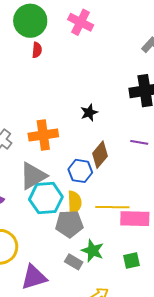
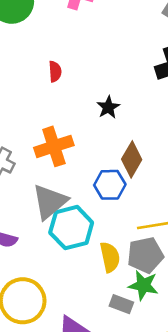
red semicircle: (37, 50) -> (55, 71), moved
yellow semicircle: (75, 202) -> (110, 257), moved
gray pentagon: (69, 224) -> (145, 255), moved

